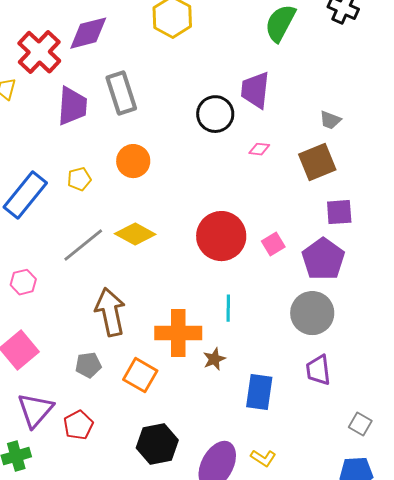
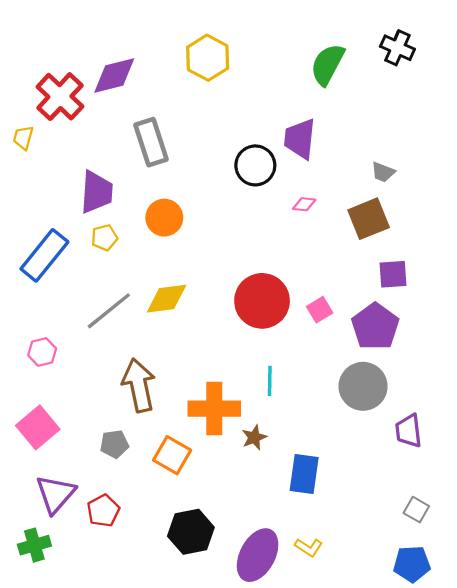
purple trapezoid: (72, 106) -> (97, 192), moved
yellow diamond: (135, 234) -> (167, 299), turned -36
purple trapezoid: (318, 370) -> (409, 431), moved

